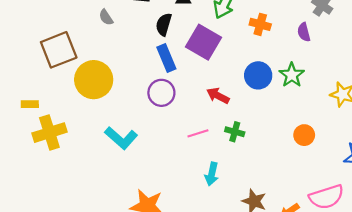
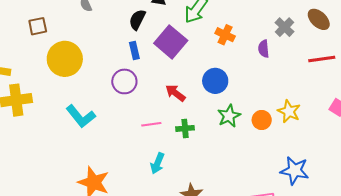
brown square: (59, 50) -> (38, 26), size x0.6
blue rectangle: (166, 58) -> (134, 50), size x0.7
green star: (292, 75) -> (229, 116), moved
green cross: (235, 132) -> (185, 128), turned -30
orange circle: (304, 135) -> (262, 120), moved

